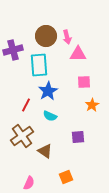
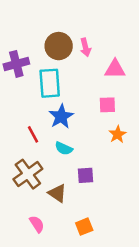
pink triangle: (78, 54) -> (115, 69), moved
red line: (26, 105) -> (33, 134), turned -56
purple square: (78, 137) -> (86, 175), moved
pink semicircle: (29, 183) -> (37, 224), moved, turned -56

